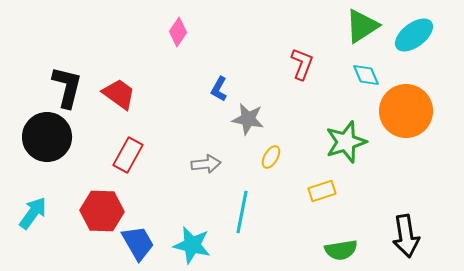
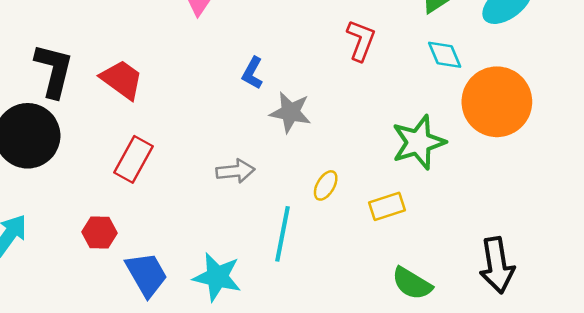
yellow ellipse: (271, 157) -> (326, 185), moved
red hexagon: (102, 211) -> (100, 232), size x0.6
green semicircle: (341, 250) -> (412, 283), turned 40

